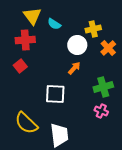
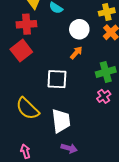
yellow cross: (93, 29) -> (107, 12), moved
red square: (20, 66) -> (21, 51), size x1.5
pink cross: (101, 111) -> (104, 96), turned 32

